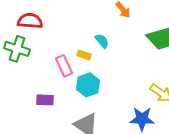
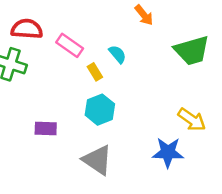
yellow rectangle: (84, 55) -> (95, 72), turned 40
pink rectangle: (64, 66) -> (70, 45), moved, turned -30

